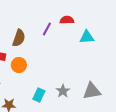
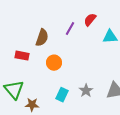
red semicircle: (67, 20) -> (90, 20), turned -48
orange circle: (19, 65) -> (54, 63), moved

